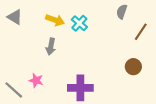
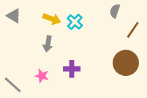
brown circle: (133, 67) -> (126, 63), size x1.6
pink star: (36, 80) -> (42, 76), moved
purple cross: (80, 88) -> (72, 69), moved, size x0.7

